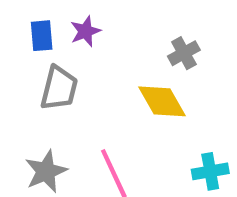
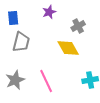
purple star: (85, 31) -> (49, 12), moved

